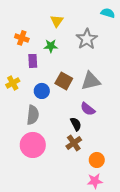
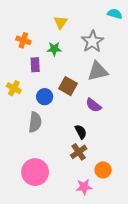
gray triangle: (91, 81) -> (98, 71), moved
yellow cross: (13, 83) -> (14, 88), turned -32
purple semicircle: (88, 109) -> (93, 105), moved
pink circle: (33, 145) -> (35, 172), moved
pink star: (95, 181) -> (84, 187), moved

